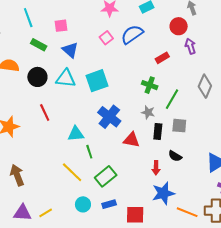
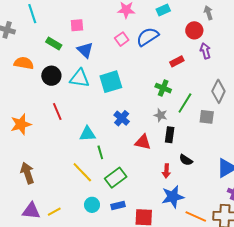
cyan line: (28, 18) -> (32, 14), moved
blue cross: (109, 117) -> (122, 118), size x0.7
gray square: (179, 126) -> (207, 117), moved

